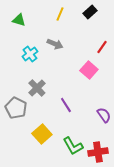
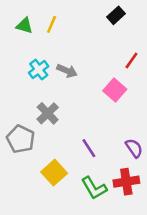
yellow line: (60, 14) -> (52, 24), moved
gray arrow: (55, 44) -> (67, 71), moved
purple line: (66, 105) -> (89, 148), moved
red cross: (98, 152) -> (126, 182), moved

